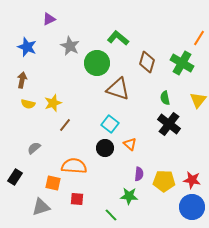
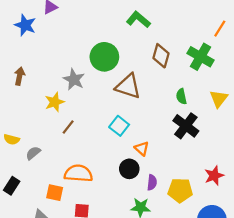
green L-shape: (118, 38) -> (138, 19), moved
gray star: (70, 46) -> (74, 79), moved
blue star: (27, 47) -> (25, 25), moved
yellow semicircle: (28, 104) -> (12, 139), moved
black circle: (105, 148) -> (129, 169), moved
red star: (192, 180) -> (214, 176), moved, turned -30

